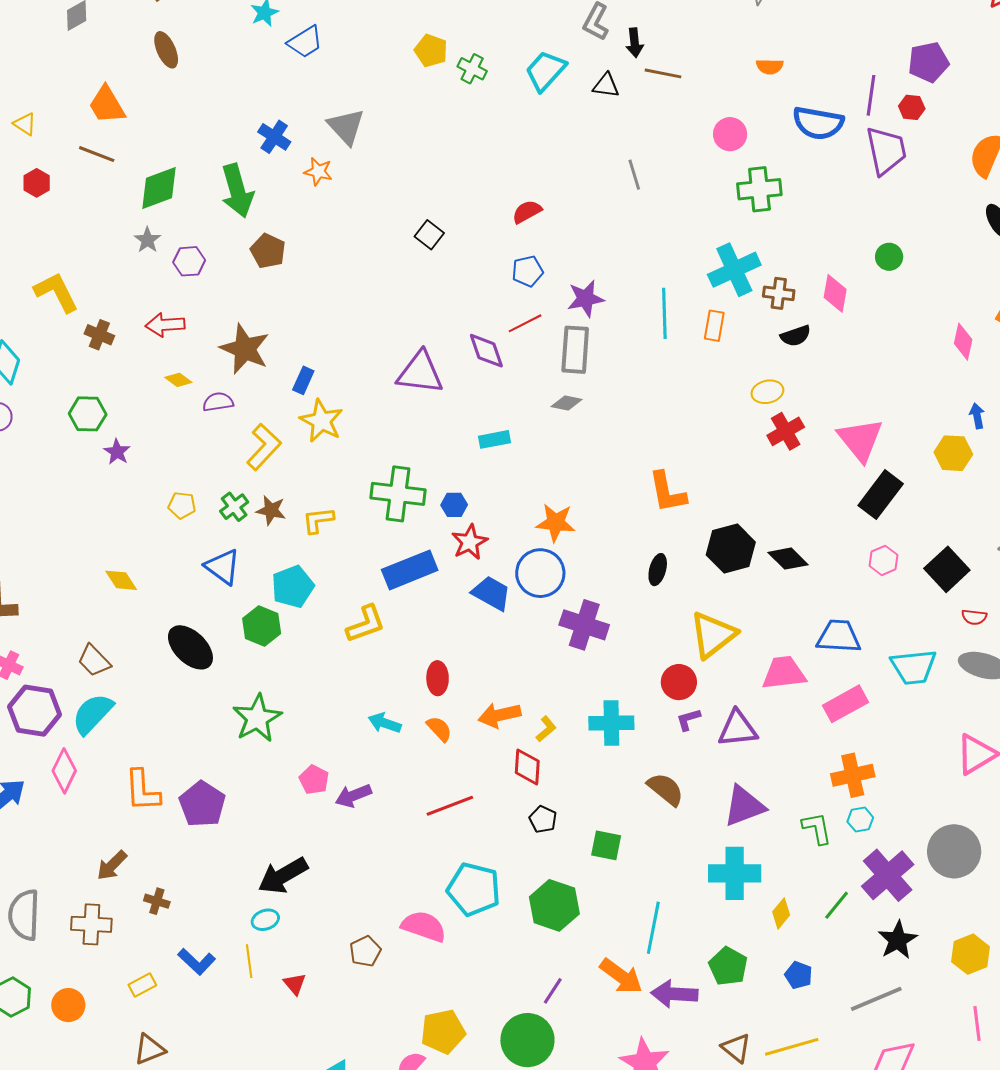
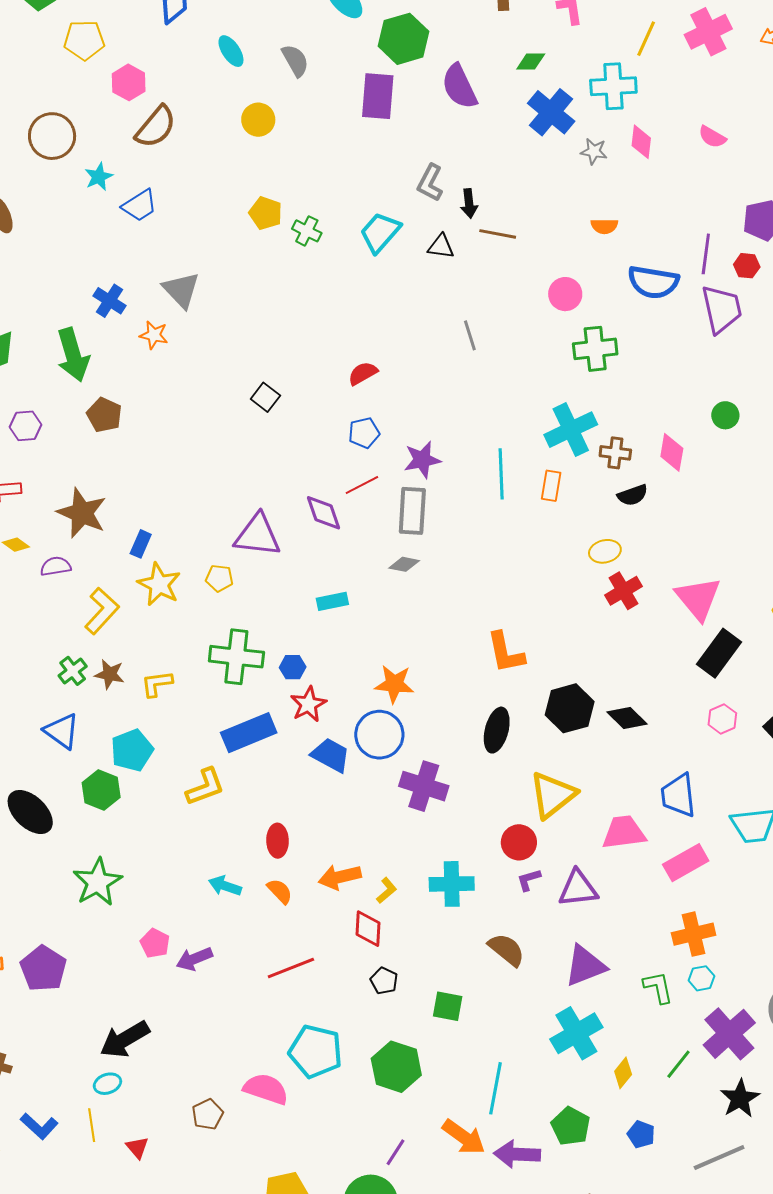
yellow pentagon: (182, 505) -> (219, 578), moved
black ellipse: (658, 570) -> (497, 730), size x1.4
blue trapezoid: (839, 636) -> (678, 795), turned -99
cyan cross: (735, 873) -> (576, 1033), turned -30

